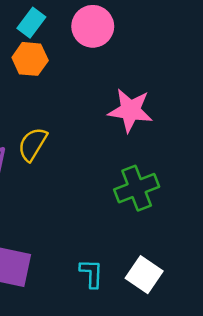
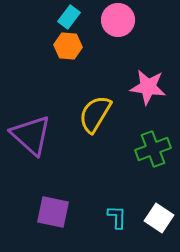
yellow semicircle: (33, 144) -> (95, 114), moved, size x1.4

